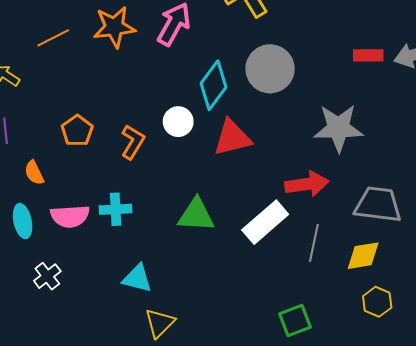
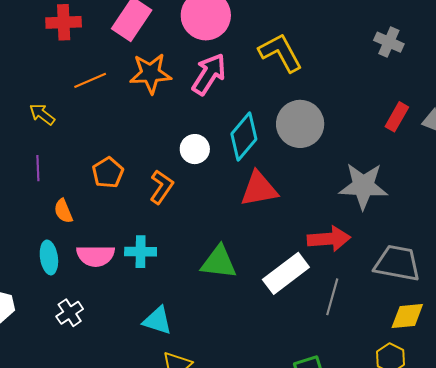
red rectangle: (368, 55) -> (397, 117), turned -64
white circle: (178, 122) -> (195, 149), moved
yellow diamond: (363, 256) -> (407, 316), moved

